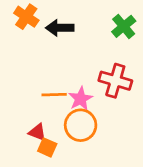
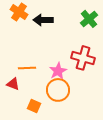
orange line: (54, 95) -> (27, 68), moved
red triangle: (37, 132) -> (13, 84), moved

